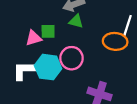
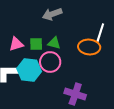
green triangle: (76, 21) -> (54, 43), moved
green square: (48, 31) -> (36, 44), moved

